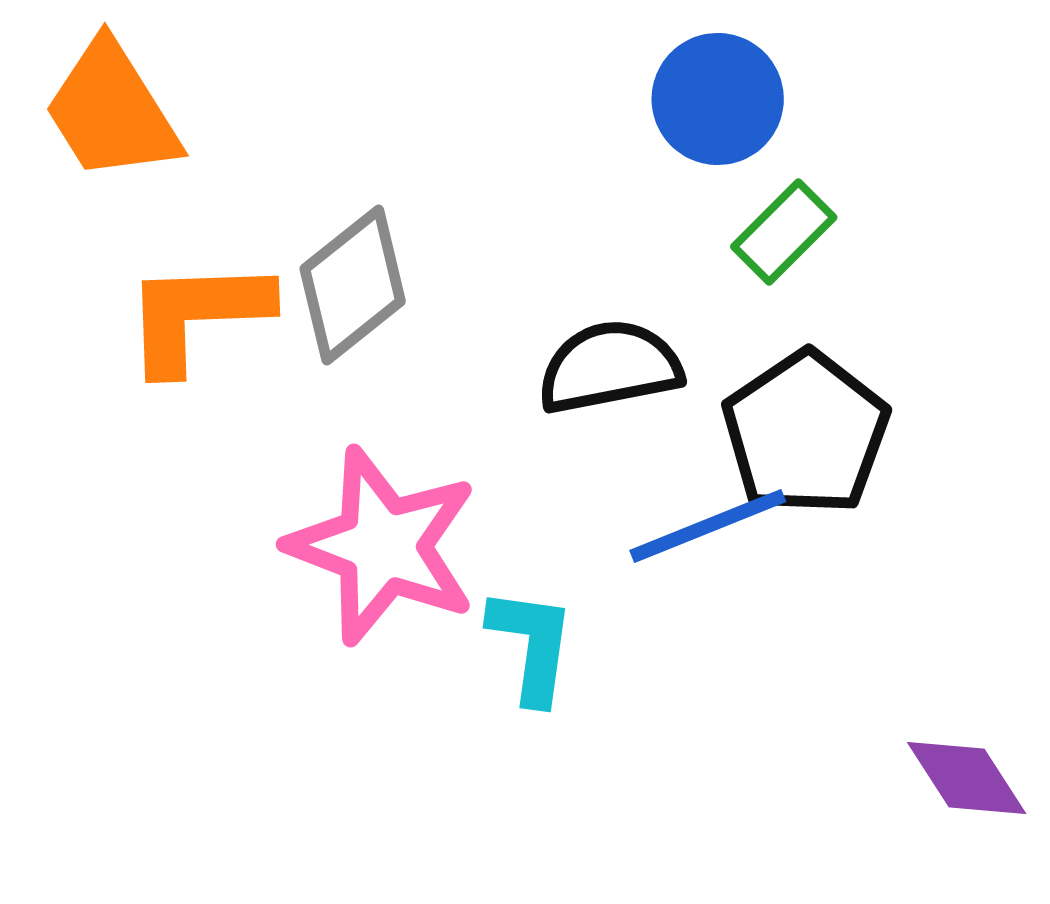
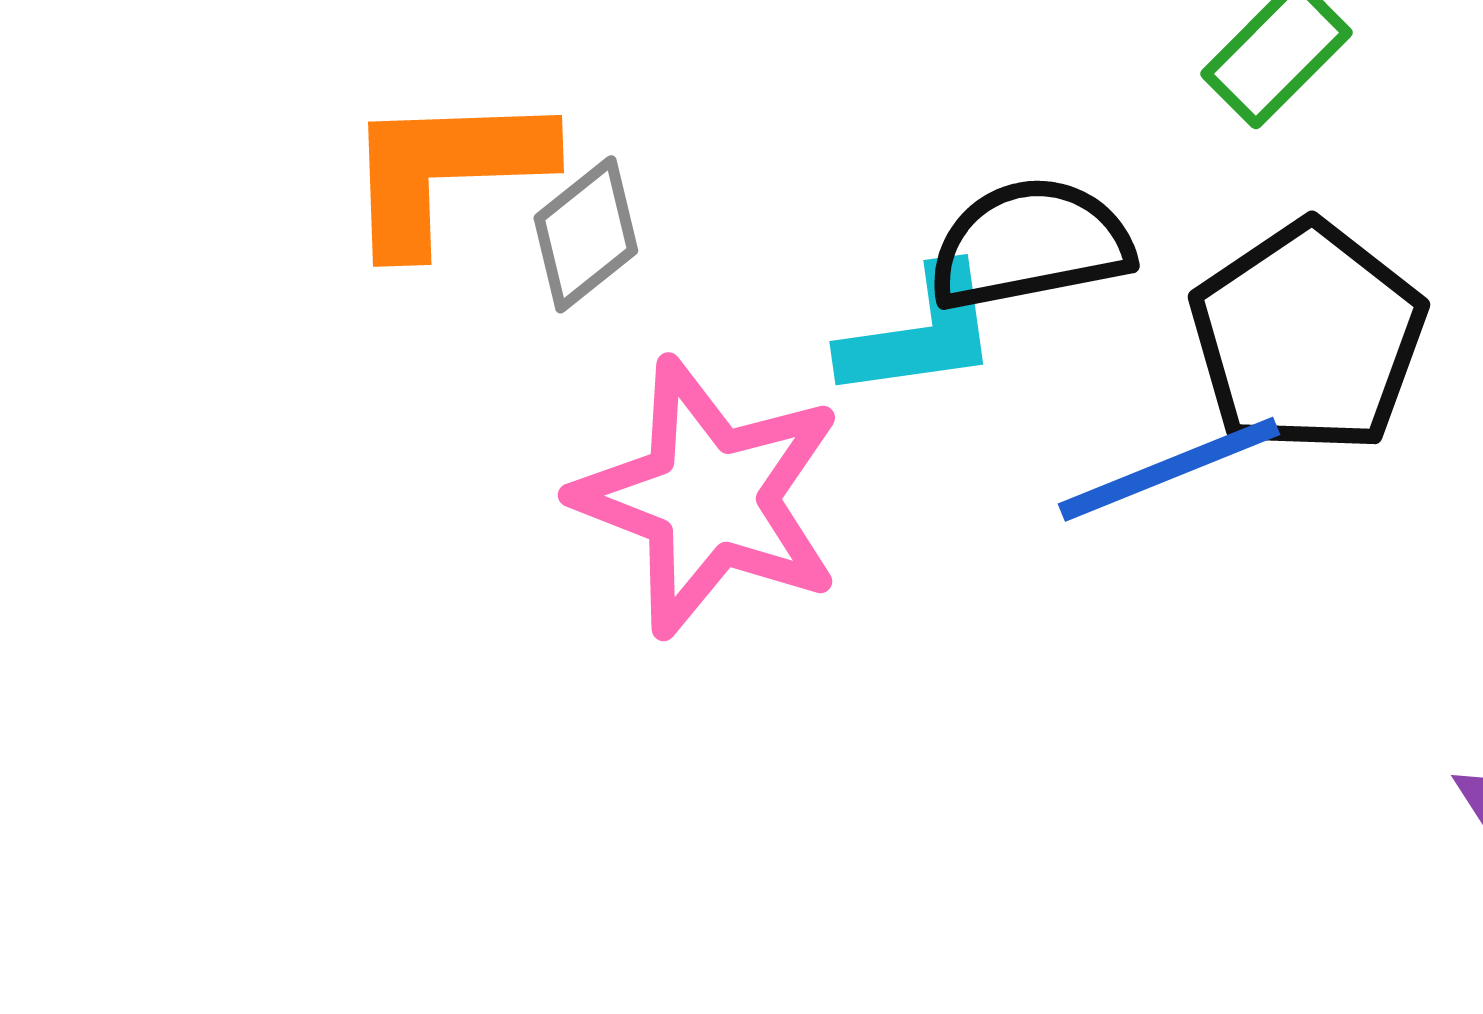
gray diamond: (353, 285) -> (586, 234), moved, size x0.7
cyan L-shape: (532, 645) -> (920, 333), moved, turned 74

